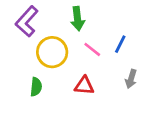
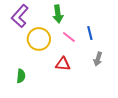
blue line: (120, 44) -> (90, 33), turned -40
green semicircle: (36, 87) -> (21, 76), moved

